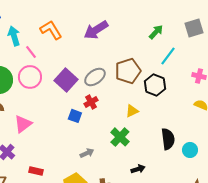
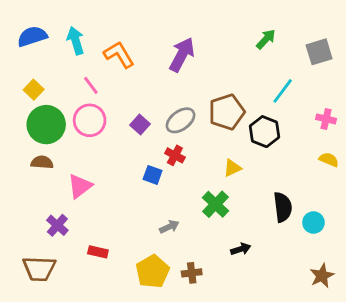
purple arrow: (96, 30) -> (182, 55), turned 150
green arrow: (156, 32) -> (266, 39), moved
cyan arrow: (14, 36) -> (76, 41), moved
purple square: (66, 80) -> (140, 125), size x0.6
red cross: (91, 102) -> (175, 155), turned -32

